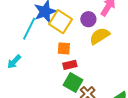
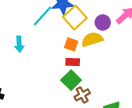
yellow semicircle: (100, 36) -> (92, 39), moved
cyan arrow: (14, 62) -> (19, 44), turned -63

